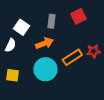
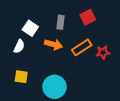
orange arrow: (44, 43) -> (53, 44), turned 36
orange rectangle: (72, 57) -> (82, 47), moved
cyan circle: (45, 69) -> (54, 87), moved

